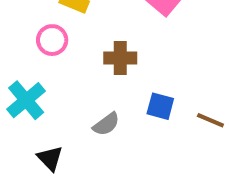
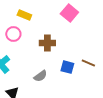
brown line: (210, 120) -> (88, 63), moved

